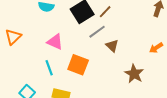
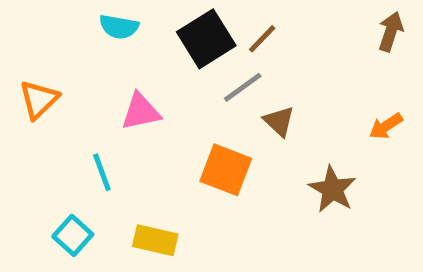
pink triangle: (55, 42) -> (141, 112), turned -36
orange square: (78, 65) -> (226, 170), moved
cyan line: (49, 68) -> (102, 172), moved

